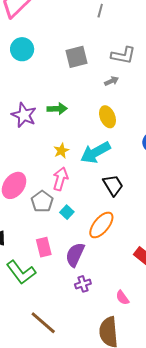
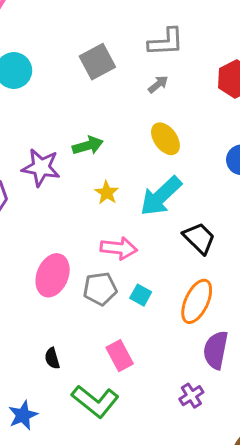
yellow star: (61, 151) -> (107, 193), moved
pink arrow: (60, 179) -> (119, 248), turned 95
gray pentagon: (42, 201) -> (100, 289), turned -30
purple semicircle: (75, 255) -> (216, 350), moved

